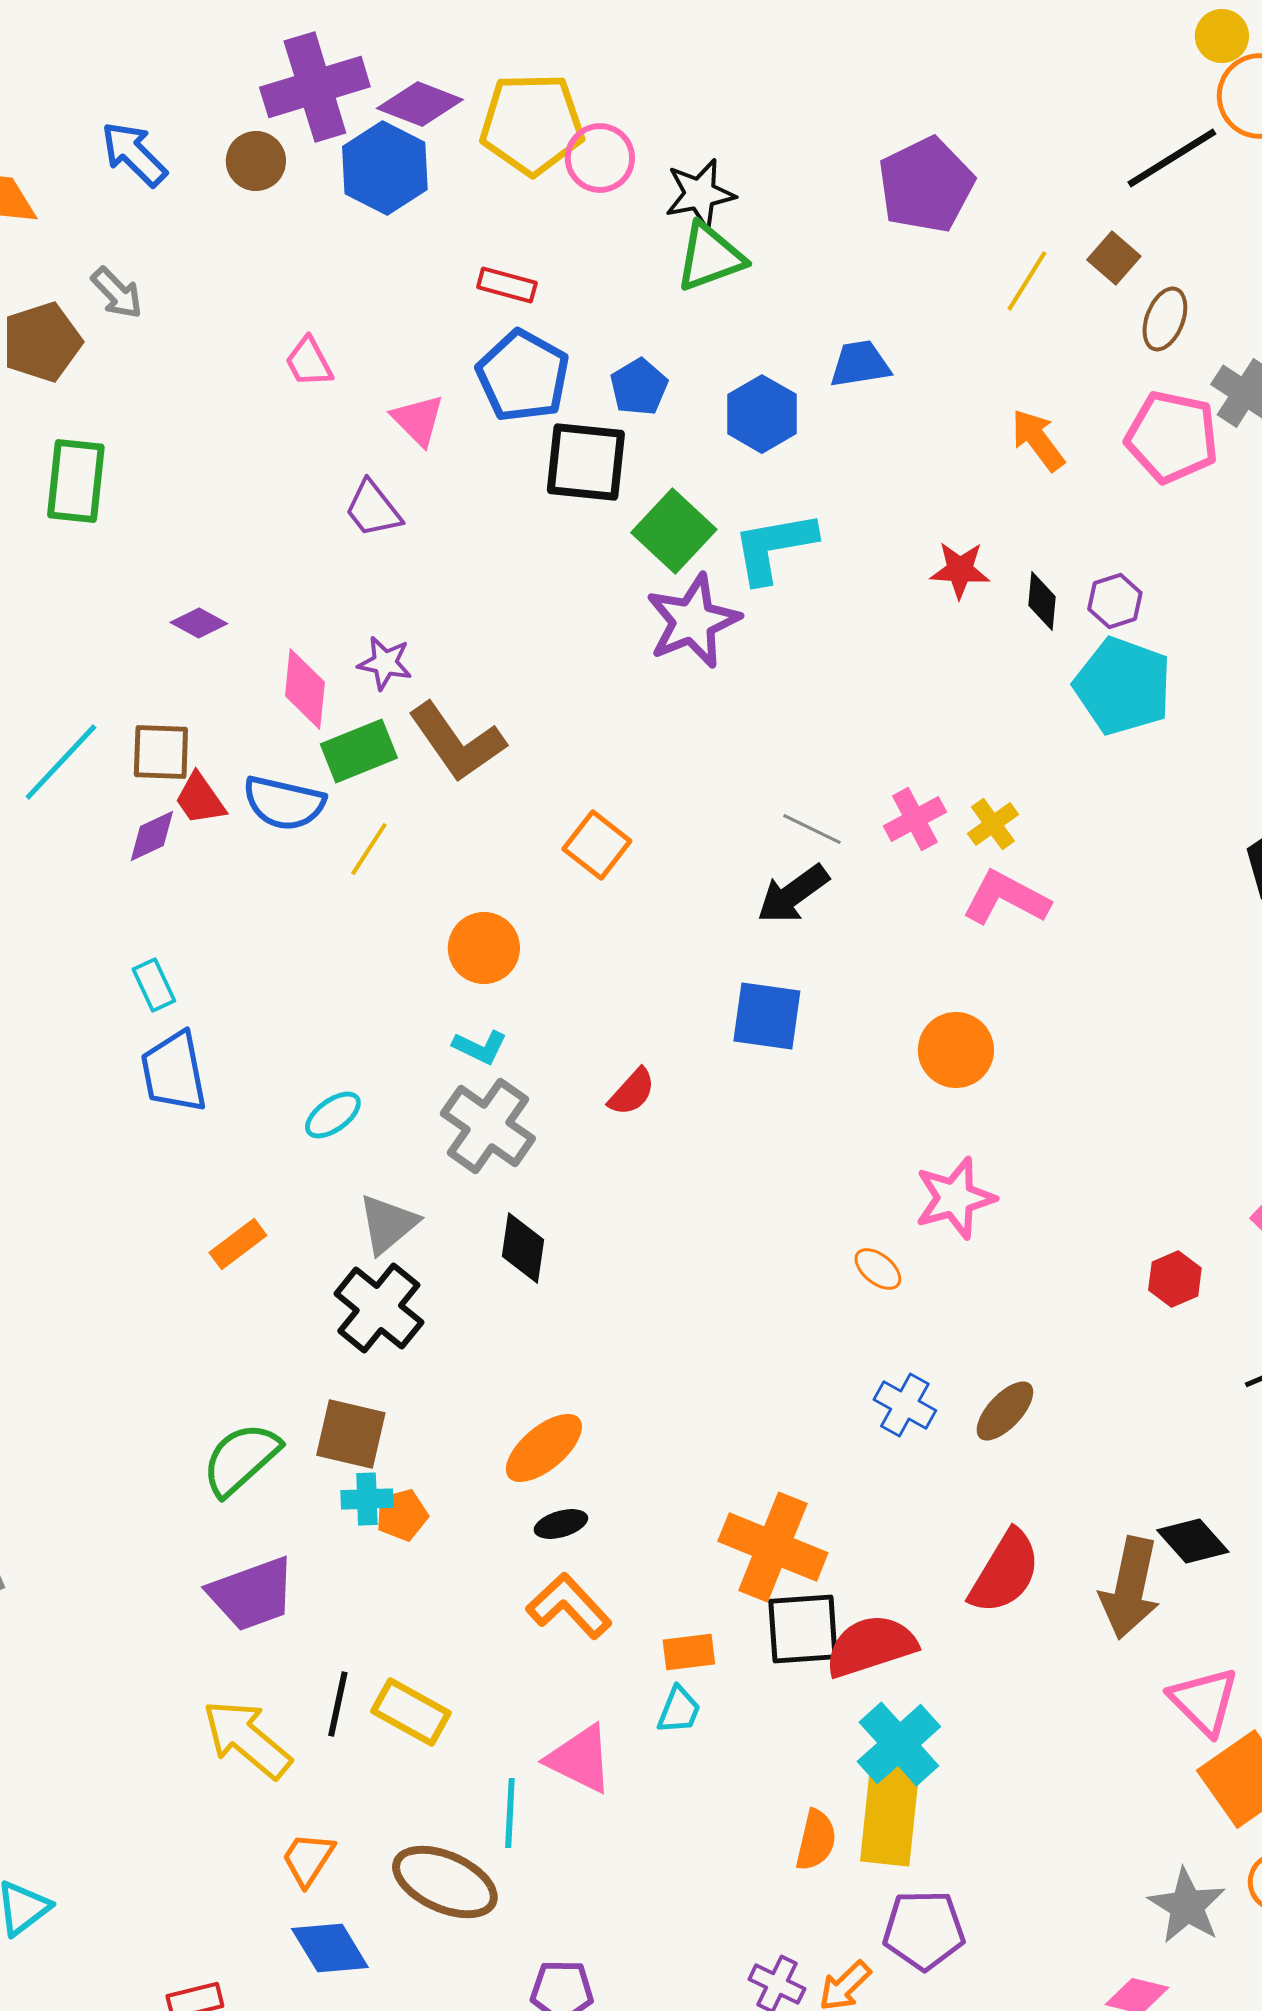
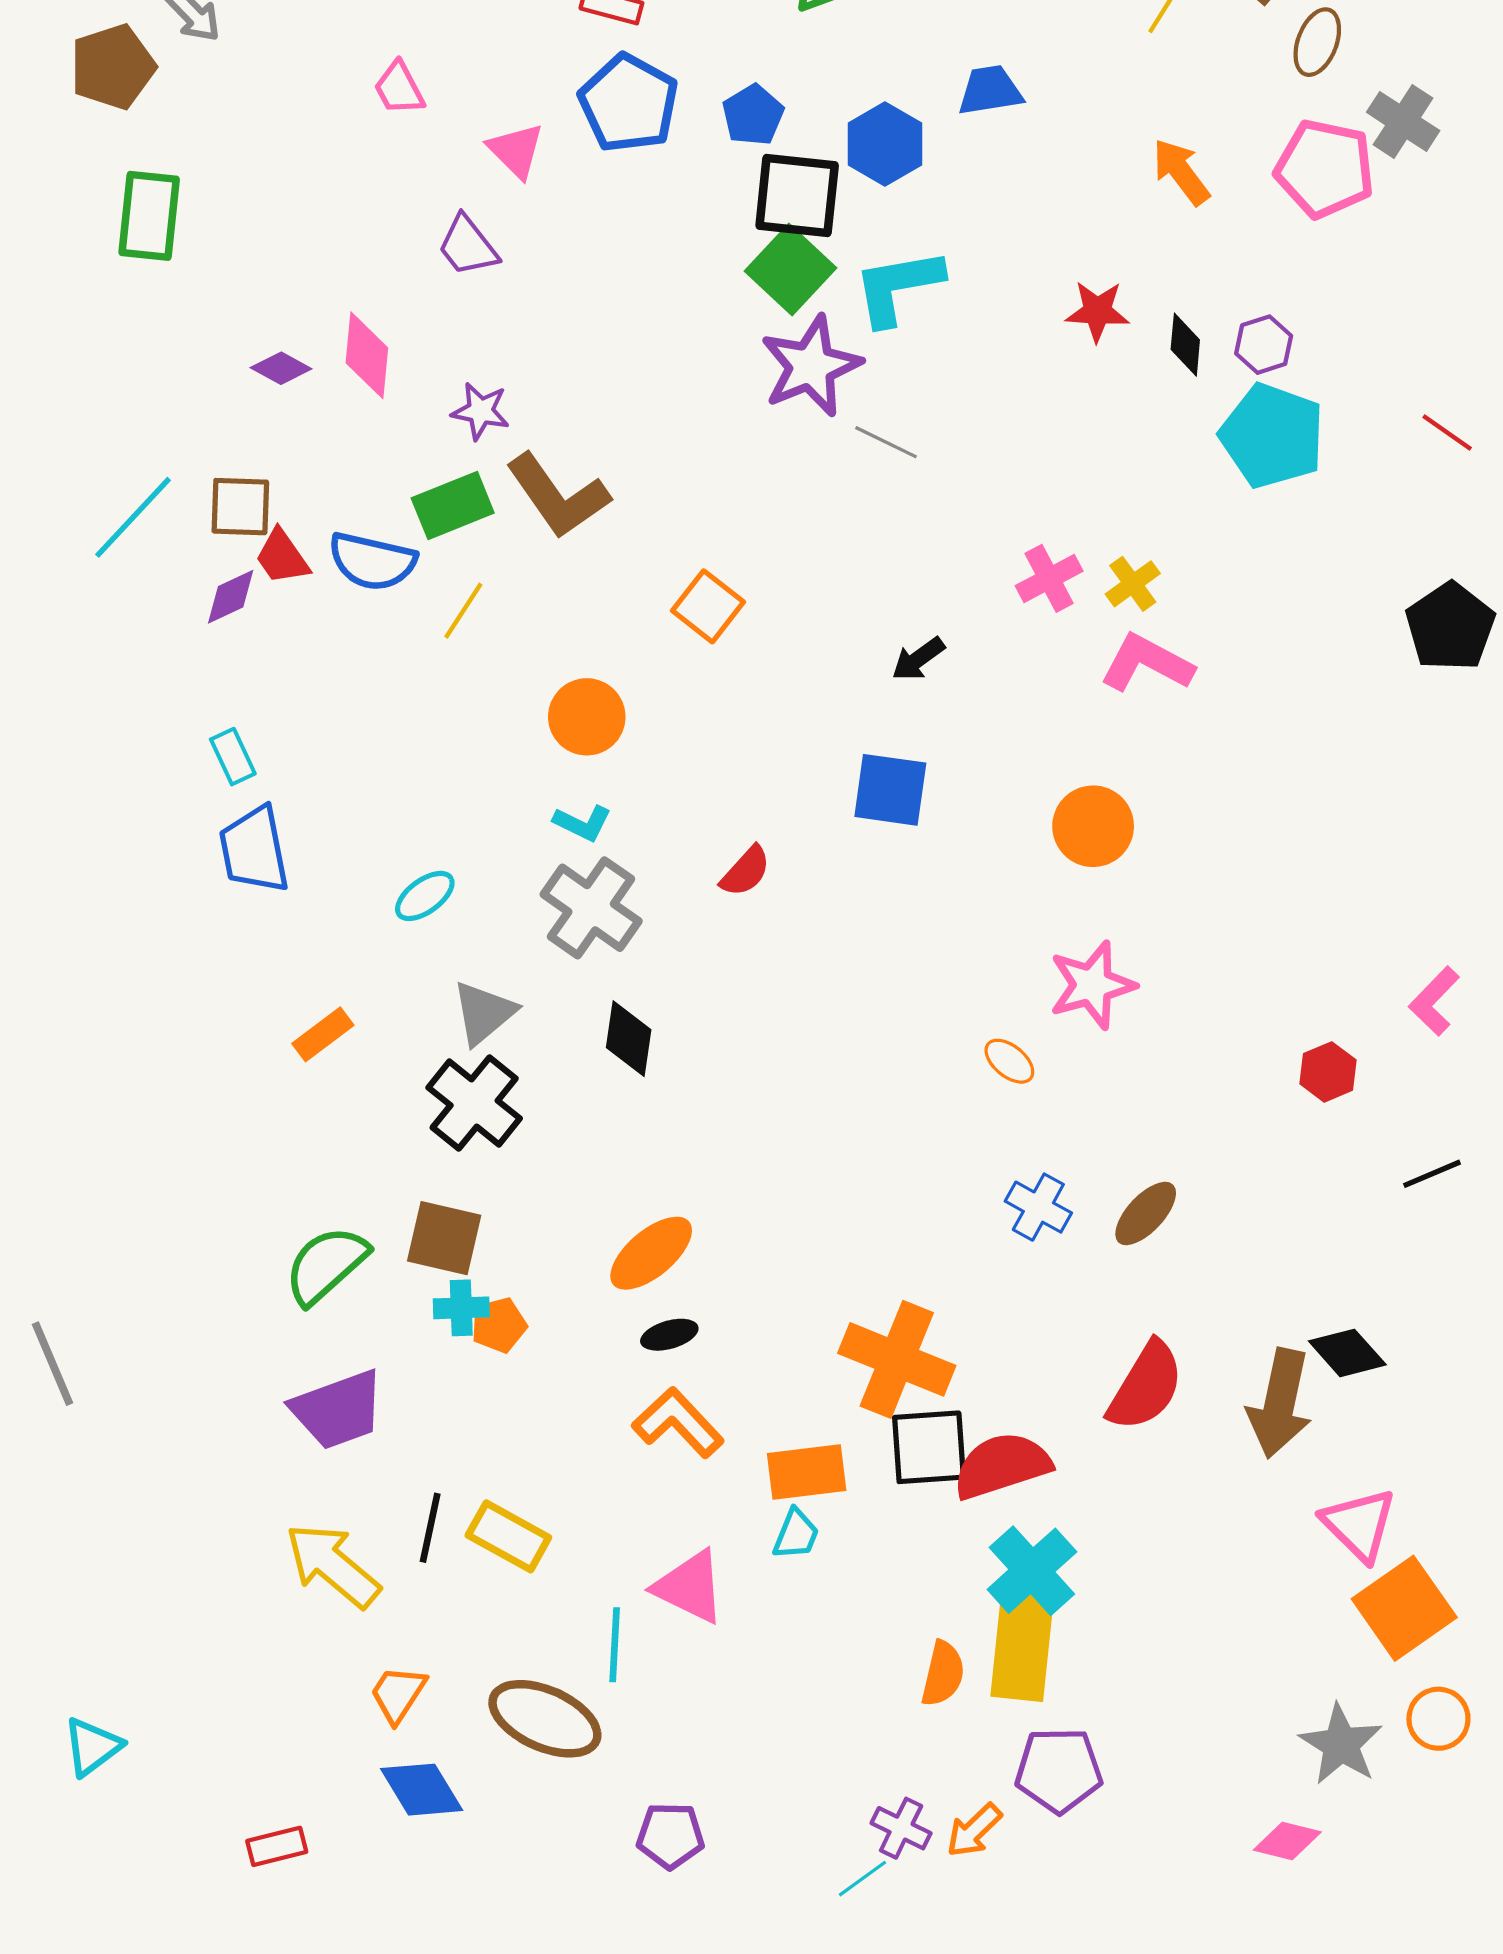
black square: (586, 462) -> (797, 195), moved
pink diamond: (305, 689) -> (367, 355), moved
gray line: (812, 829) -> (886, 442), moved
black arrow: (793, 894) -> (918, 659), size x0.7
orange rectangle: (689, 1652) -> (807, 1472), size x1.4

